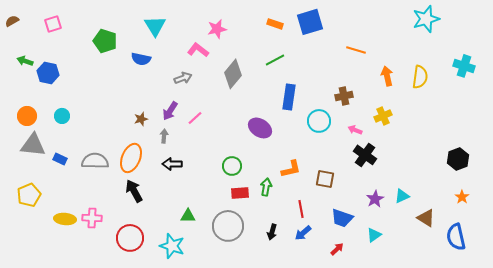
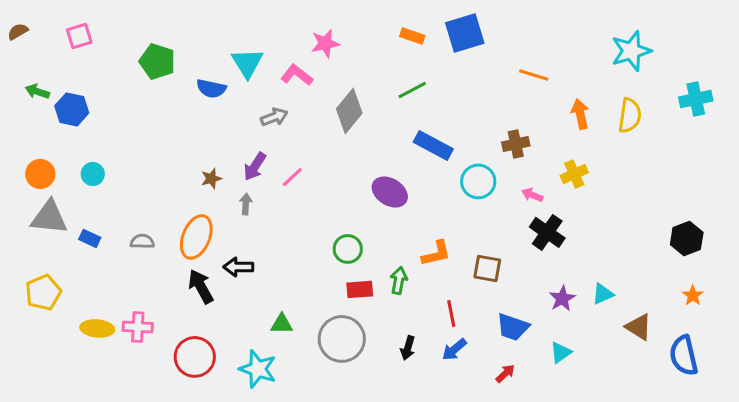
cyan star: (426, 19) -> (631, 51), moved
cyan triangle: (155, 26) -> (247, 63), moved
cyan cross: (464, 66) -> (696, 99), turned -30
blue rectangle: (289, 97) -> (433, 145), turned -70
gray semicircle: (95, 161) -> (142, 241), size x0.6
black arrow: (172, 164) -> (238, 267), moved

